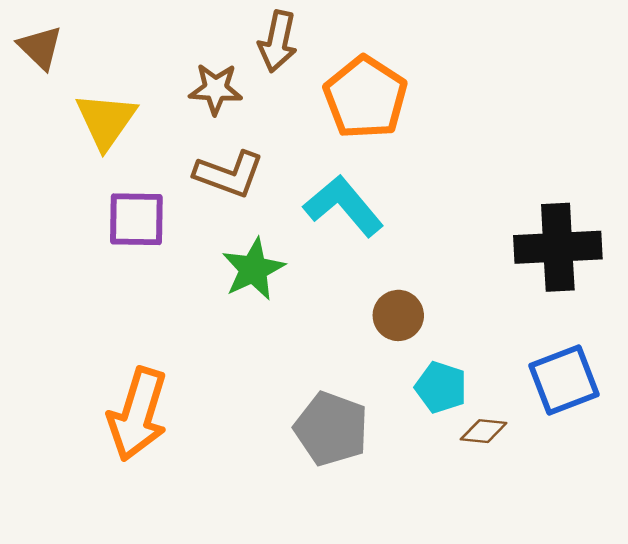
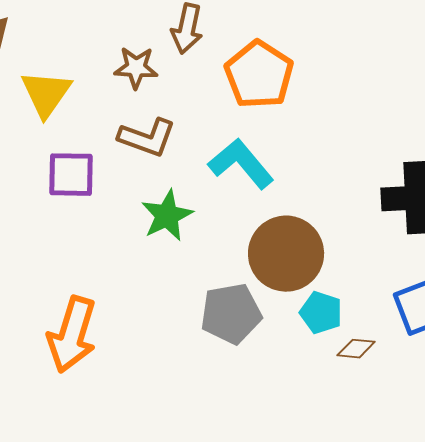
brown circle: (398, 315) -> (286, 254), size x1.8
gray pentagon: (331, 429) -> (231, 314), moved, turned -30

